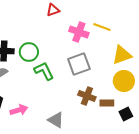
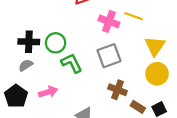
yellow triangle: (122, 55) -> (155, 46), turned -35
brown rectangle: (107, 103) -> (138, 107), moved, turned 32
pink arrow: (19, 110) -> (48, 92), moved

